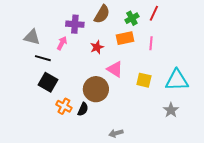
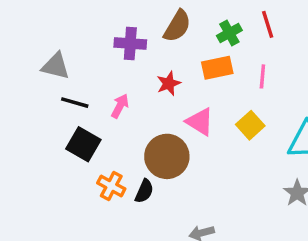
red line: (154, 13) -> (268, 24), turned -42
pink arrow: (62, 43) -> (120, 106), moved
yellow square: (144, 80) -> (250, 125), moved, turned 35

